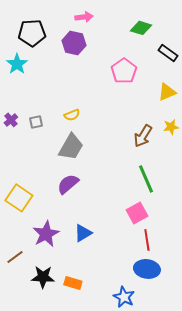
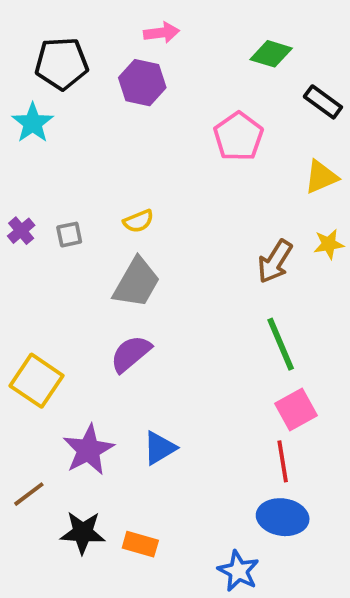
pink square: (137, 213) -> (296, 409), moved

